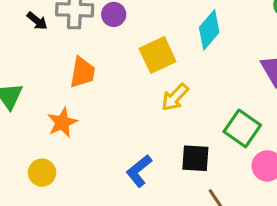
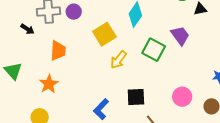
black arrow: (37, 21) -> (27, 29), moved
green square: (242, 128) -> (154, 50), moved

